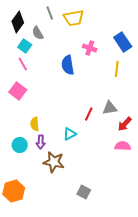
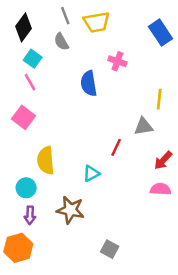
gray semicircle: (38, 33) -> (61, 42), moved
blue rectangle: (123, 42) -> (160, 33), moved
yellow line: (117, 69) -> (159, 99), moved
gray triangle: (110, 108) -> (144, 126), moved
yellow semicircle: (35, 124) -> (46, 160), size x1.5
purple arrow: (41, 142) -> (30, 215), moved

